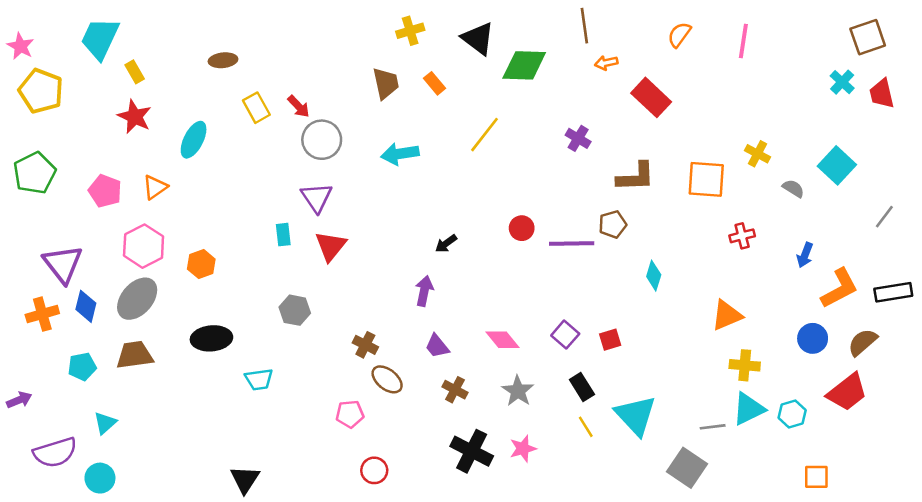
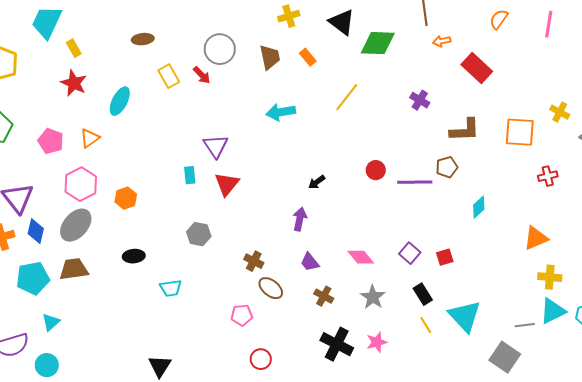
gray circle: (322, 140) -> (220, 49), moved
cyan diamond: (654, 276) -> (479, 207), turned 30
black ellipse: (211, 338) -> (134, 256), size x0.7
cyan pentagon: (82, 367) -> (33, 278), size x1.5

